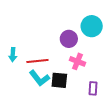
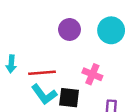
purple circle: (69, 39) -> (69, 29), moved

